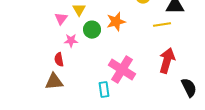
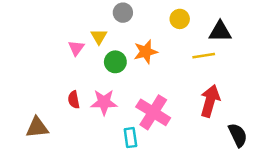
pink star: (71, 41) -> (104, 102), moved, size x1.5
brown triangle: (54, 82) -> (37, 127), moved

